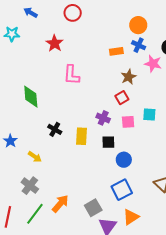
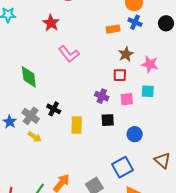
pink star: (153, 64) -> (150, 64), moved
pink L-shape: (72, 75) -> (69, 54), turned -40
red square: (122, 98) -> (120, 75), turned 32
yellow rectangle: (82, 136) -> (77, 125), moved
blue circle: (124, 160) -> (135, 134), moved
gray cross: (30, 186) -> (31, 116), moved

